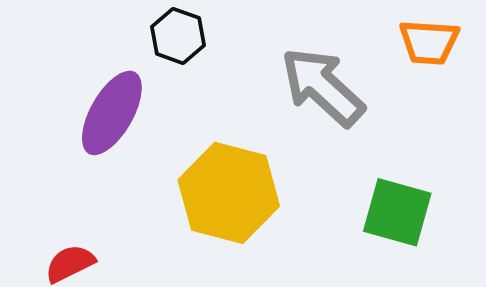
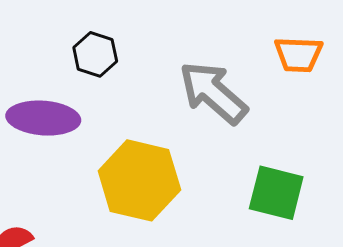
purple ellipse: (112, 113) -> (43, 118), turned 66

